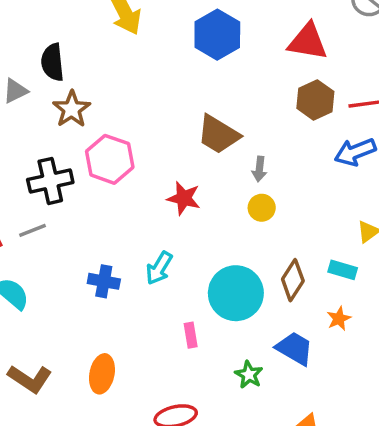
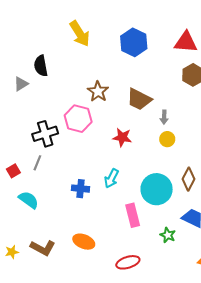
brown star: (72, 109) -> (98, 91), moved
gray line: (33, 230) -> (37, 163), turned -42
pink rectangle: (191, 335) -> (133, 215), size x1.6
orange ellipse: (102, 374) -> (84, 242), turned -75

